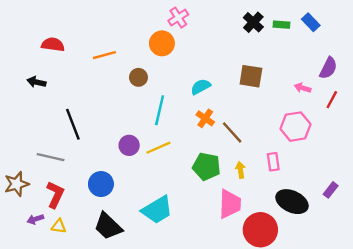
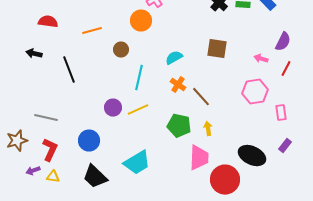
black line: (73, 124) -> (69, 70), moved
pink rectangle: (273, 162) -> (281, 113), moved

